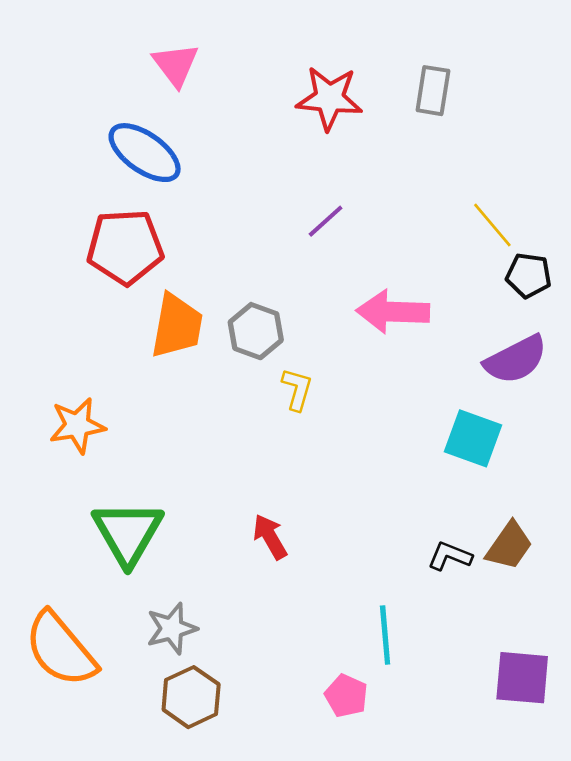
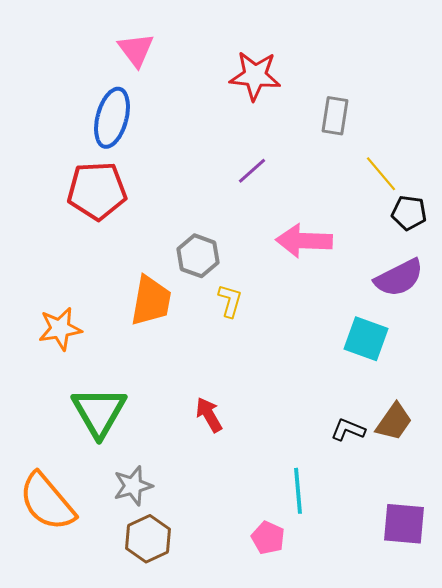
gray rectangle: (433, 91) -> (335, 116), moved
blue ellipse: (145, 153) -> (112, 118), turned 70
orange trapezoid: (177, 326) -> (151, 301), moved

